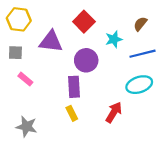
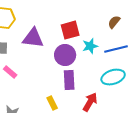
red square: (84, 22) -> (70, 30), moved, turned 30
cyan star: (114, 39) -> (90, 46), moved
purple rectangle: (74, 87) -> (69, 80), moved

